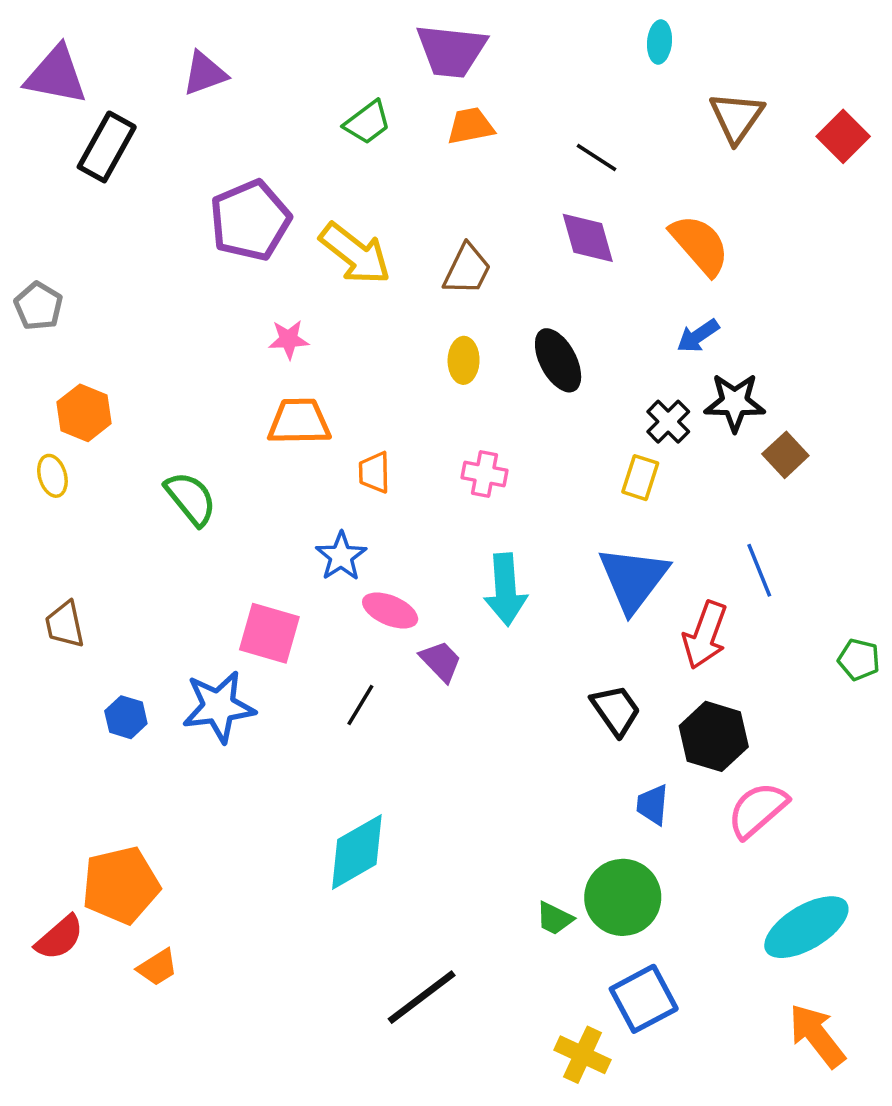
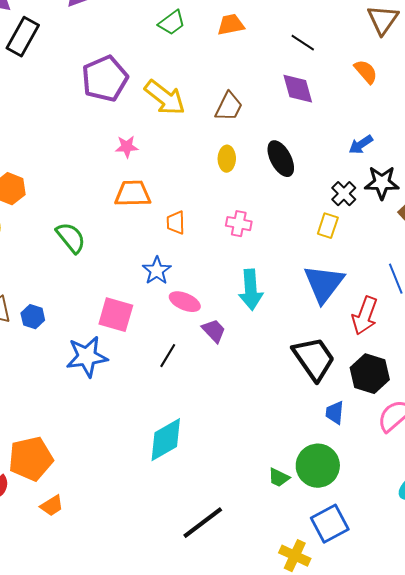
orange semicircle: (700, 245) -> (366, 72), moved, size x0.7
black trapezoid: (616, 710) -> (314, 359), size x1.5
blue hexagon: (126, 717) -> (33, 317), moved

